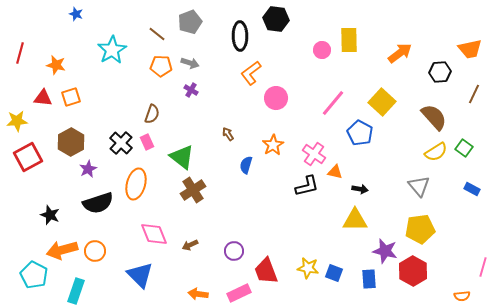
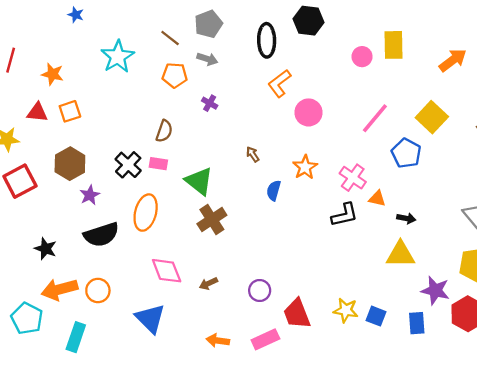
gray arrow: (190, 63) -> (207, 59), moved
pink rectangle: (147, 142) -> (158, 164), turned -56

